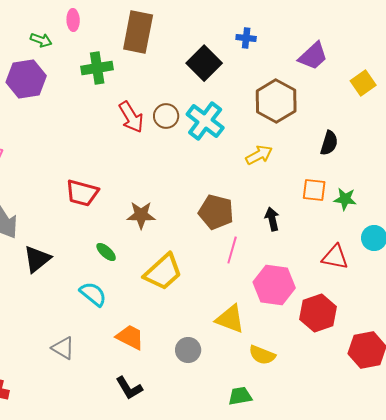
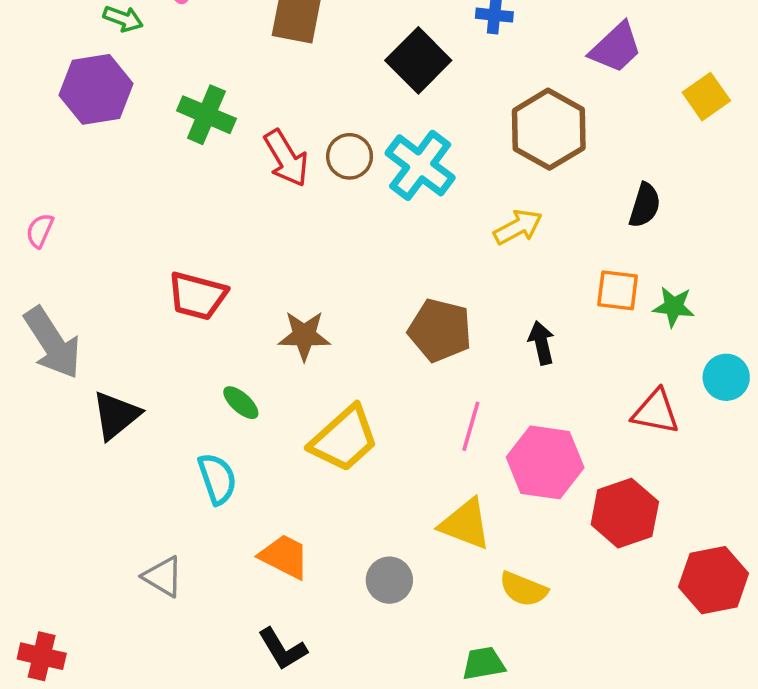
green cross: (97, 68) -> (206, 115), moved, turned 32
pink line: (232, 250) -> (471, 426), moved
cyan semicircle: (93, 294) -> (217, 479), turned 32

